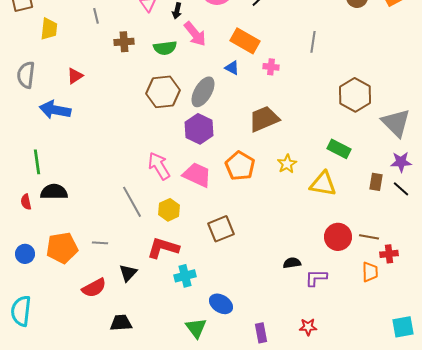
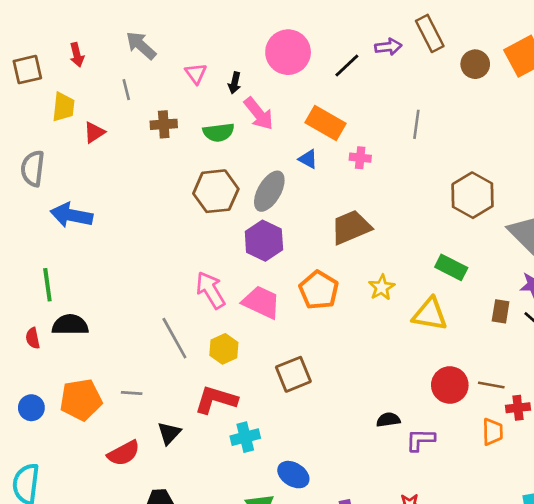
red triangle: (75, 76) -> (94, 132), moved

